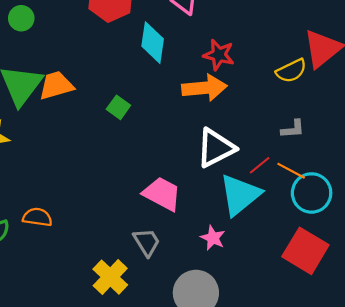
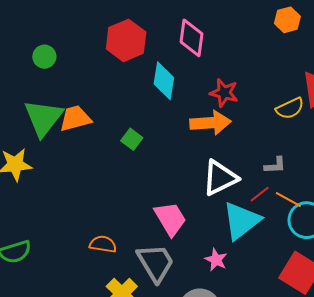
gray L-shape: (293, 129) -> (275, 165), moved
pink trapezoid: (162, 194) -> (170, 219), turned 30
orange semicircle: (37, 217) -> (103, 244), moved
gray trapezoid: (147, 242) -> (156, 263), size x1.5

